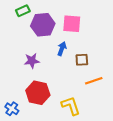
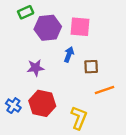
yellow L-shape: (71, 106) -> (79, 118), turned 40
blue cross: (12, 109) -> (13, 106), moved

